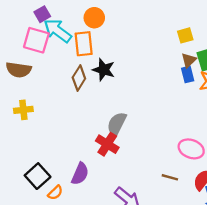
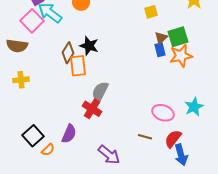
yellow square: (185, 35) -> (151, 12), moved
pink square: (36, 40) -> (32, 21), turned 30
orange rectangle: (84, 44) -> (78, 66), moved

